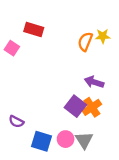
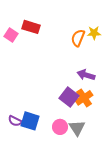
pink square: (12, 48) -> (11, 35), moved
purple semicircle: (16, 122) -> (15, 121), moved
blue square: (41, 141) -> (30, 121), moved

